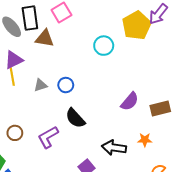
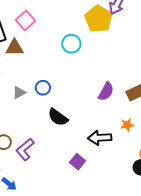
purple L-shape: (48, 137) -> (25, 149), moved

